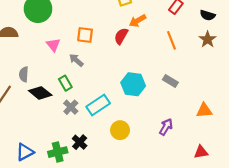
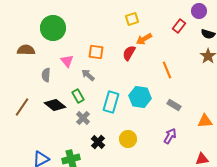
orange line: (171, 40) -> (167, 70), moved
gray semicircle: (24, 74) -> (46, 75), moved
gray rectangle: (170, 81) -> (174, 105), moved
cyan rectangle: (98, 105) -> (111, 102), moved, turned -40
black cross: (80, 142) -> (98, 142), moved

